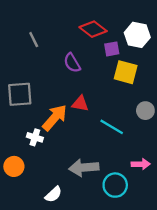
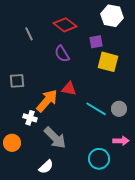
red diamond: (93, 29) -> (65, 25), moved
white hexagon: (137, 35) -> (112, 16), moved
gray square: (20, 94) -> (17, 81), size x0.7
gray circle: (145, 111) -> (119, 109), moved
gray arrow: (84, 168) -> (55, 138), moved, turned -130

